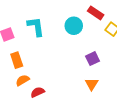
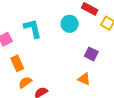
purple square: (93, 59) -> (91, 54), turned -32
orange triangle: (92, 84) -> (84, 79), moved, turned -32

